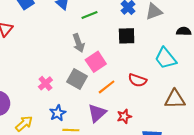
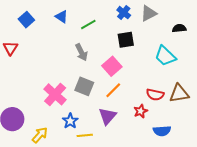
pink square: (96, 62) -> (112, 66), moved
red semicircle: (137, 80) -> (155, 95), moved
pink cross: (45, 83) -> (55, 94), size x1.6
red star: (124, 116) -> (141, 111), moved

